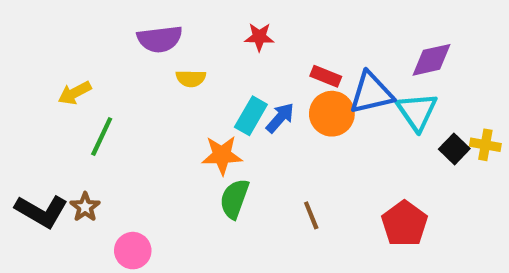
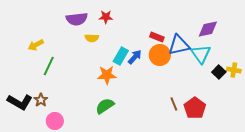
red star: (259, 37) -> (106, 17), moved
green semicircle: (234, 199) -> (105, 106), moved, turned 36
brown line: (311, 215) -> (174, 104), moved
pink circle: (133, 251) -> (55, 121), moved

